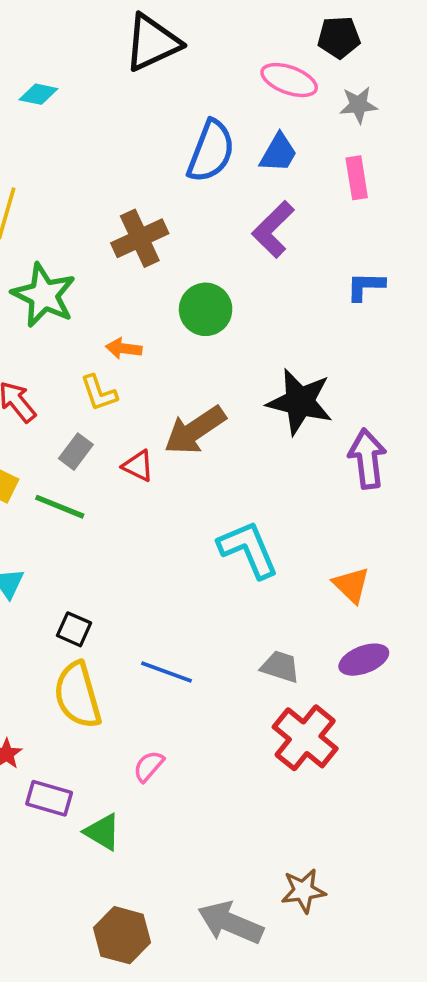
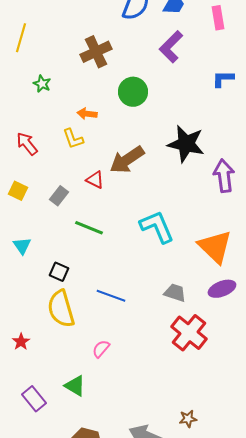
green star: (44, 295) -> (42, 84), size x0.5
gray rectangle: (76, 452) -> (59, 196), moved
green line: (60, 507) -> (89, 228), moved
orange triangle: (351, 585) -> (215, 247), size x1.6
purple rectangle: (49, 798) -> (34, 399), moved, turned 35
brown star: (303, 891) -> (188, 419), size x0.7

